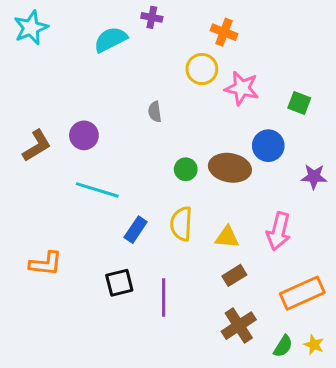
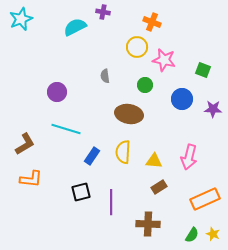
brown L-shape: (37, 146) -> (25, 144), moved
brown ellipse: (230, 168) -> (129, 114), moved
green circle: (186, 169) -> (145, 85), moved
purple star: (314, 177) -> (213, 109), moved
brown cross: (239, 326) -> (148, 224), moved, turned 35

